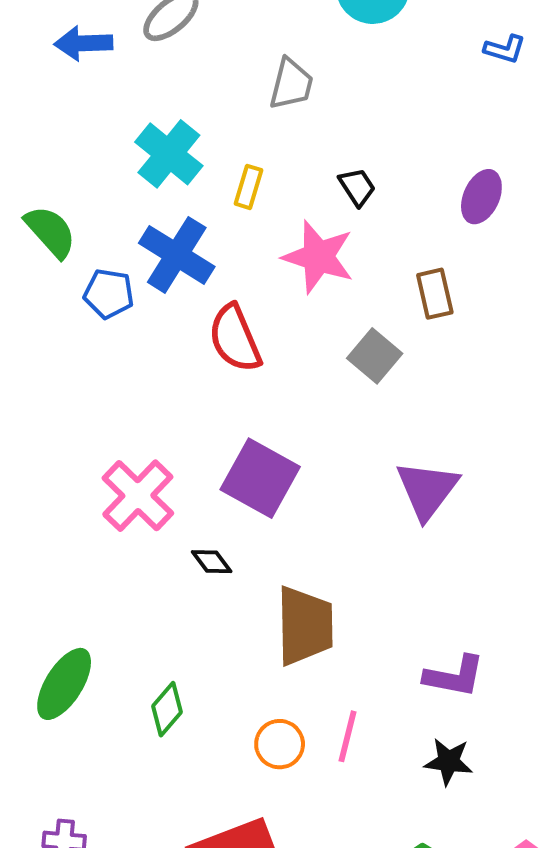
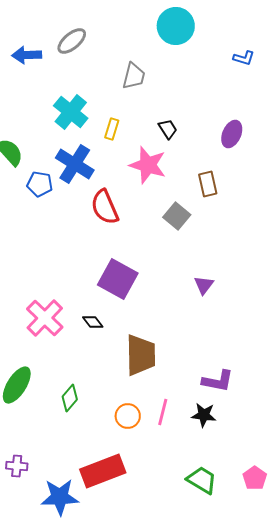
purple triangle: (427, 490) -> (204, 285), size x0.6
pink cross: (138, 496) -> (45, 318), moved
black star: (448, 762) -> (204, 415), moved

